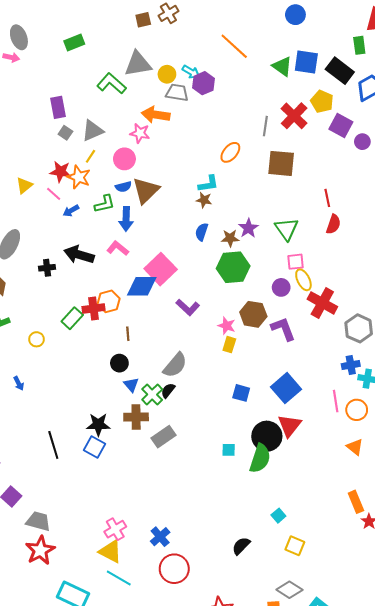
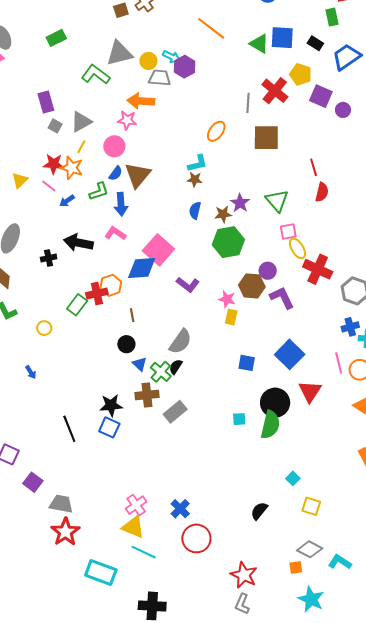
black rectangle: (340, 71) -> (315, 43), size x0.6
blue semicircle: (123, 187) -> (116, 173), turned -35
purple circle: (281, 287) -> (268, 271), moved
red triangle: (289, 425) -> (310, 391), moved

